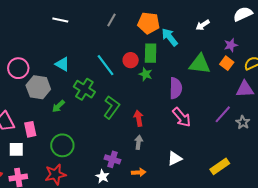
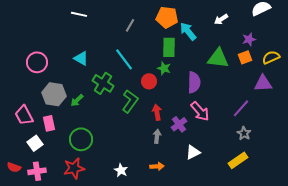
gray line: (111, 20) -> (130, 25), moved
red circle: (131, 60) -> (149, 81), moved
orange square: (227, 63) -> (245, 57), turned 32
gray hexagon: (38, 87) -> (54, 94), moved
gray star: (243, 122) -> (244, 133), moved
white square: (16, 149) -> (35, 143), turned -35
purple cross: (112, 159) -> (179, 124), moved, turned 35

